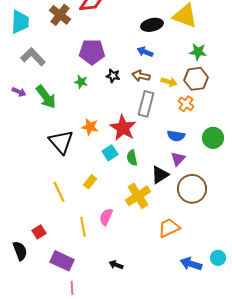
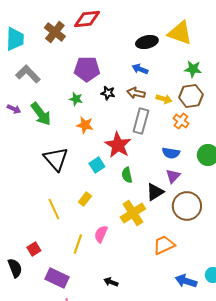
orange star: (90, 127) -> (85, 125), moved
cyan square: (110, 153) -> (97, 165), moved
yellow line: (83, 227) -> (78, 244), turned 30

